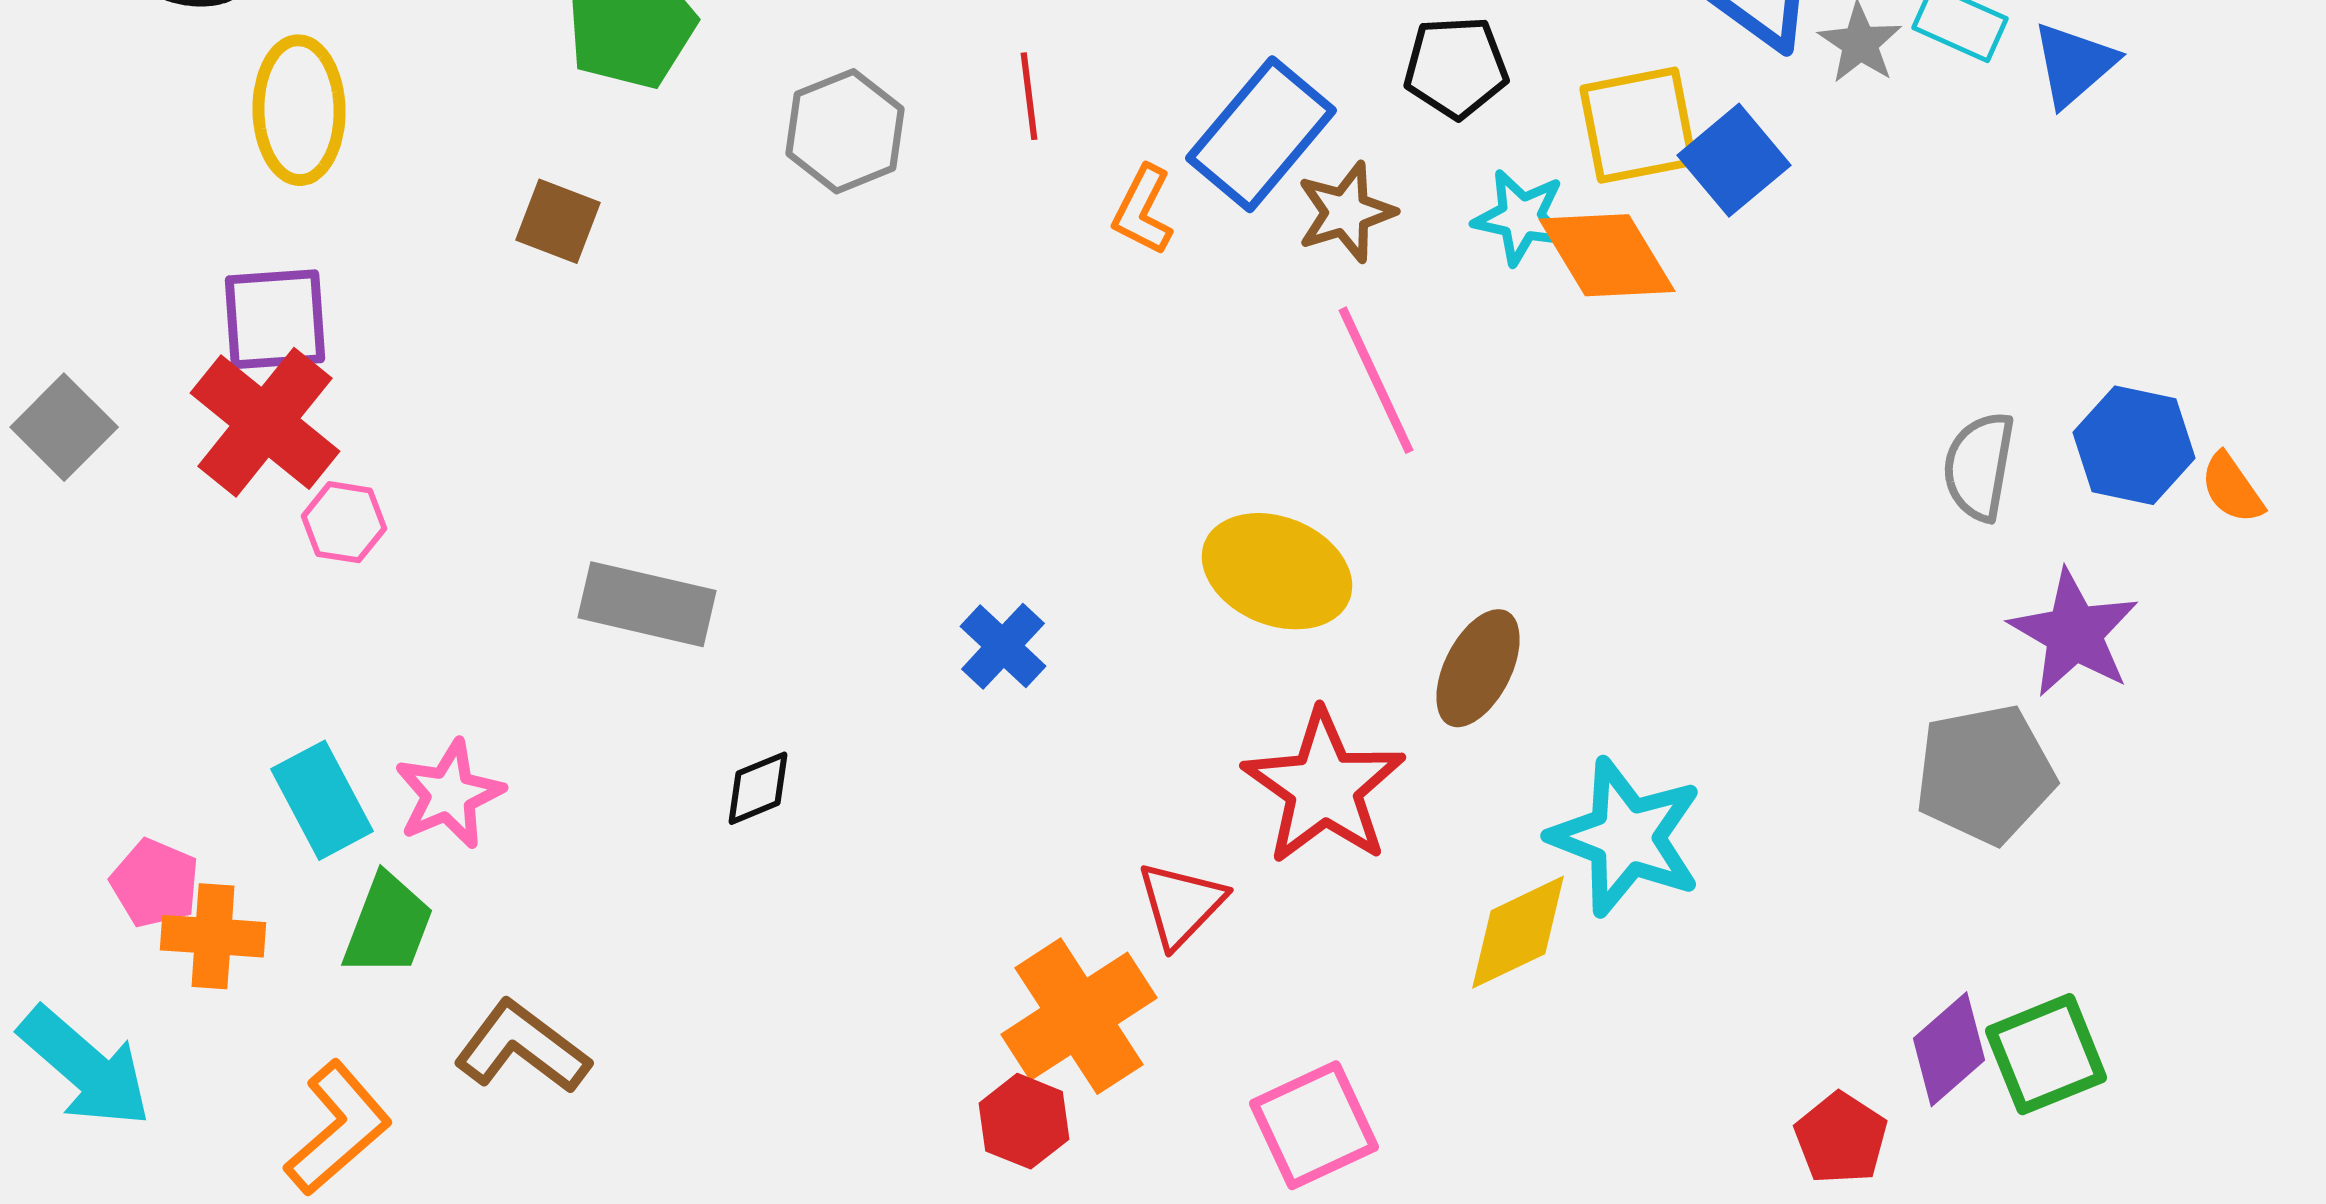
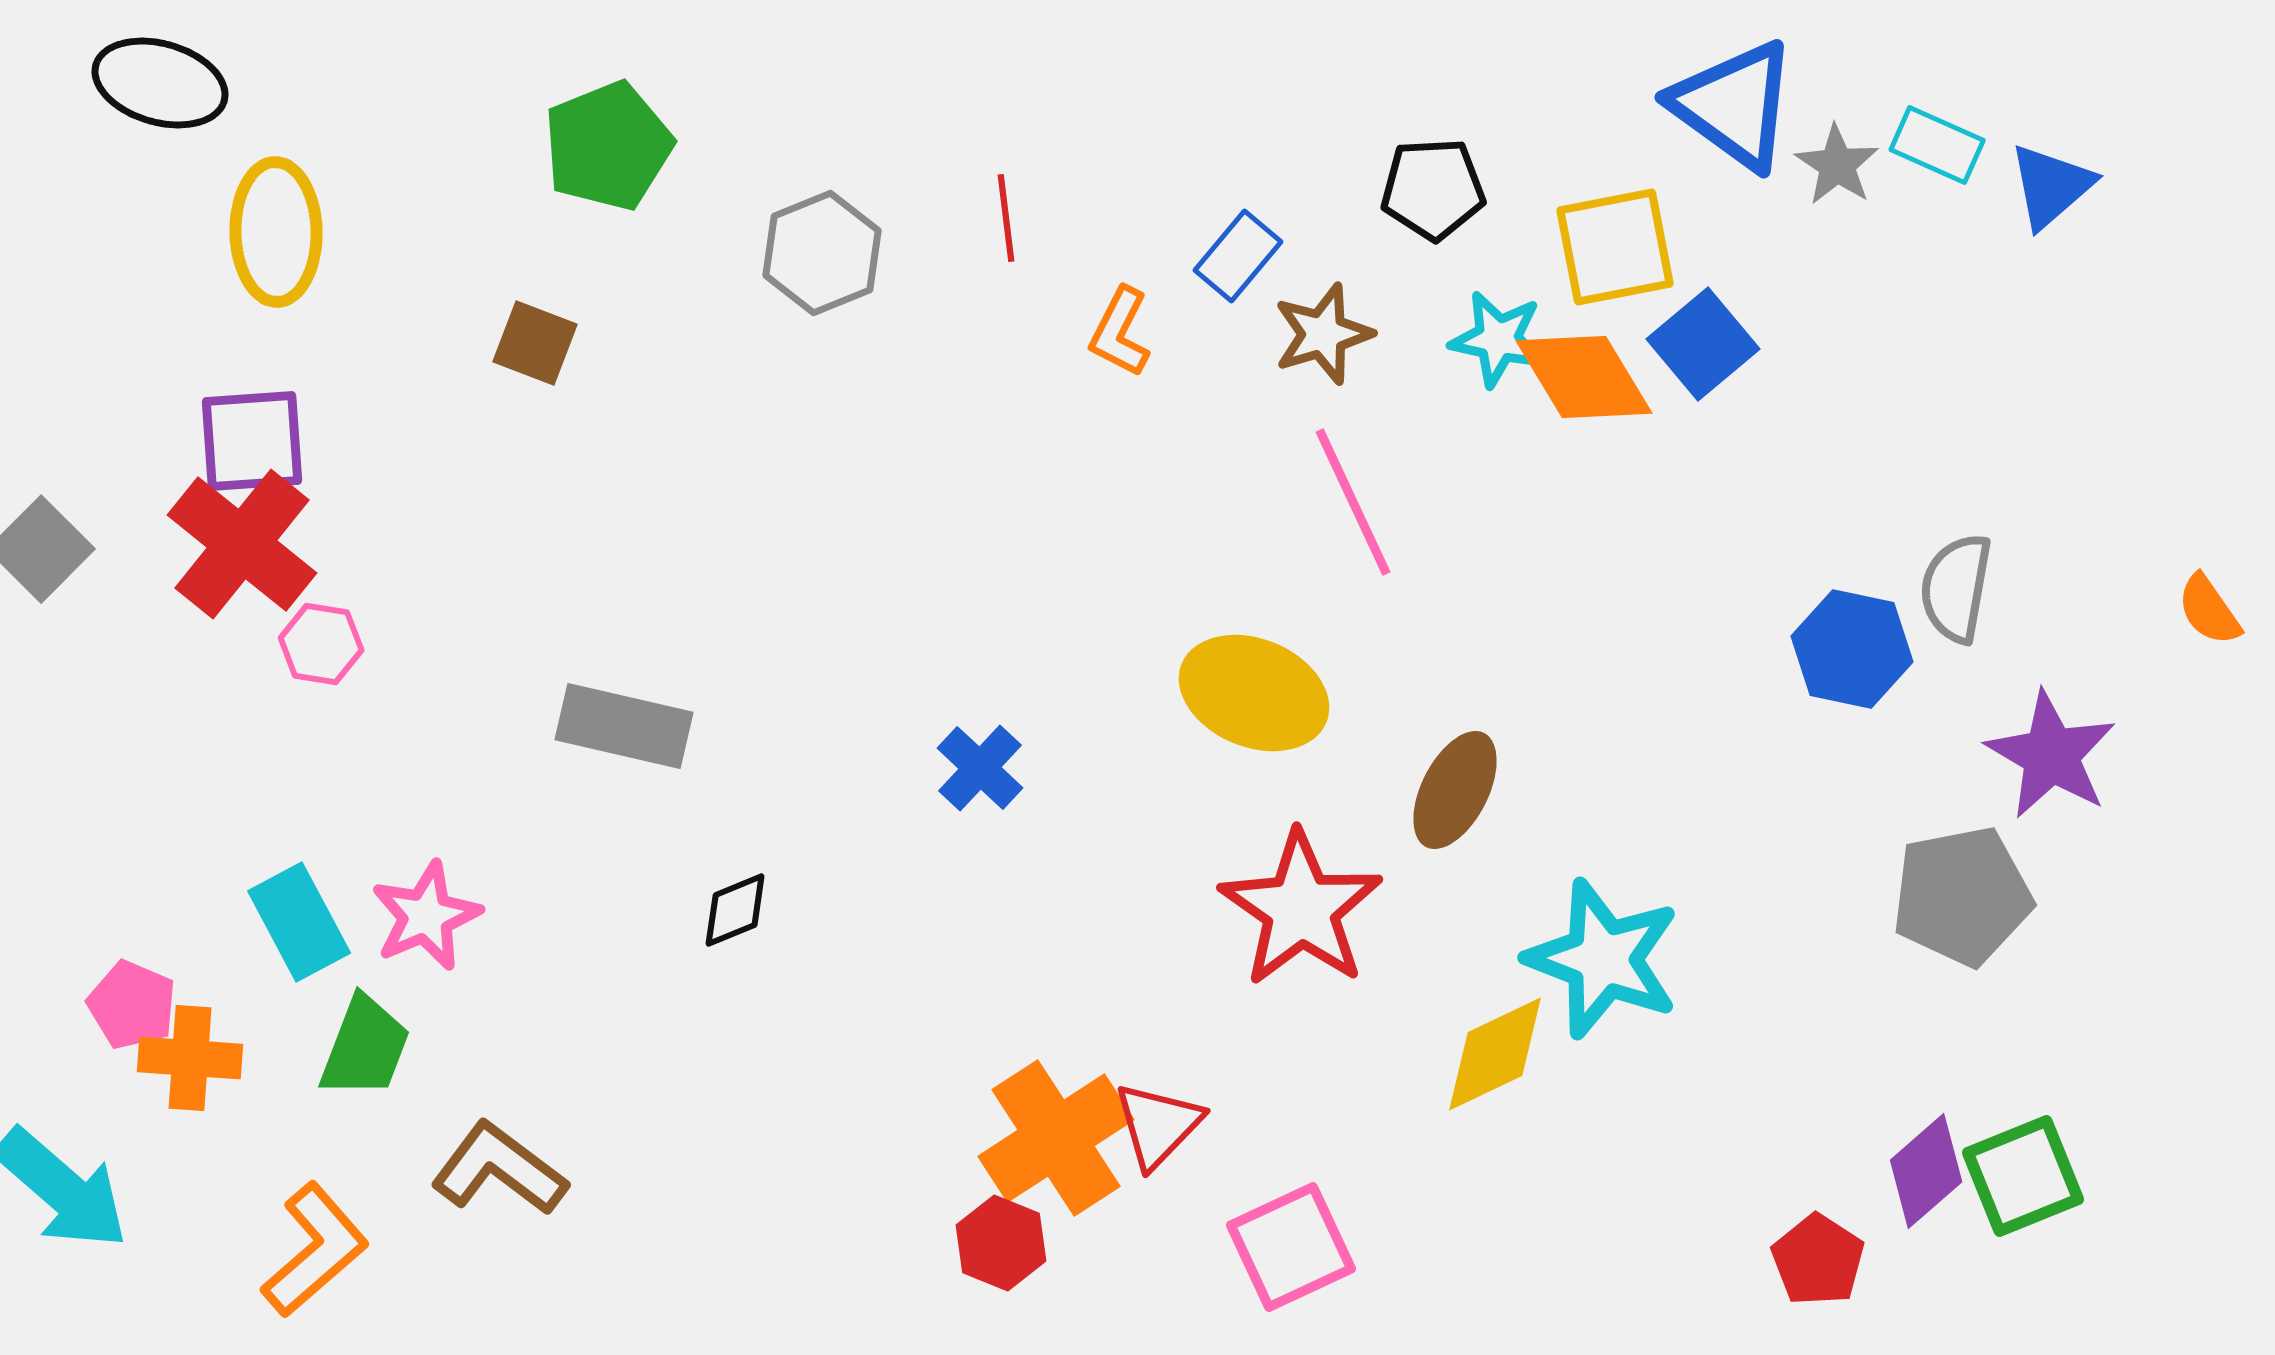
blue rectangle: (1261, 134) -> (1238, 256), size x0.6
blue square: (1734, 160) -> (1703, 344), moved
blue hexagon: (2134, 445) -> (1852, 649), moved
red triangle: (1181, 904) -> (1158, 1125), moved

